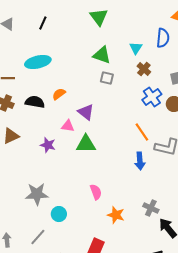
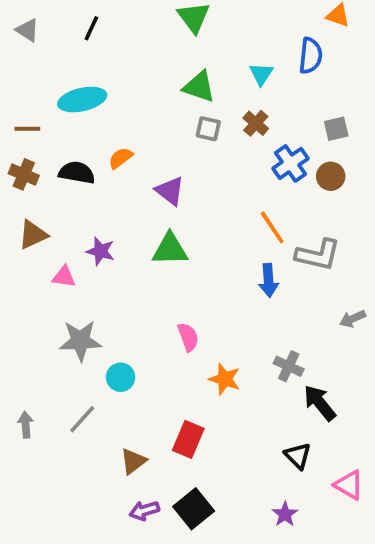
brown cross: (144, 69) -> (256, 123), moved
pink triangle: (68, 126) -> (64, 277), moved

